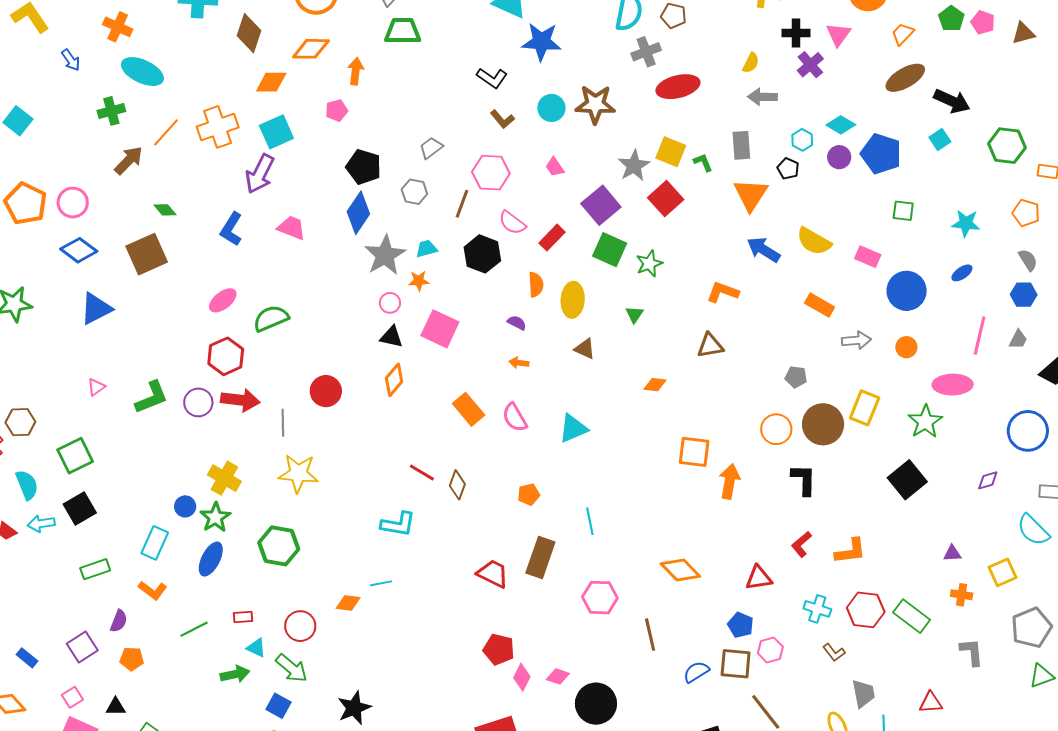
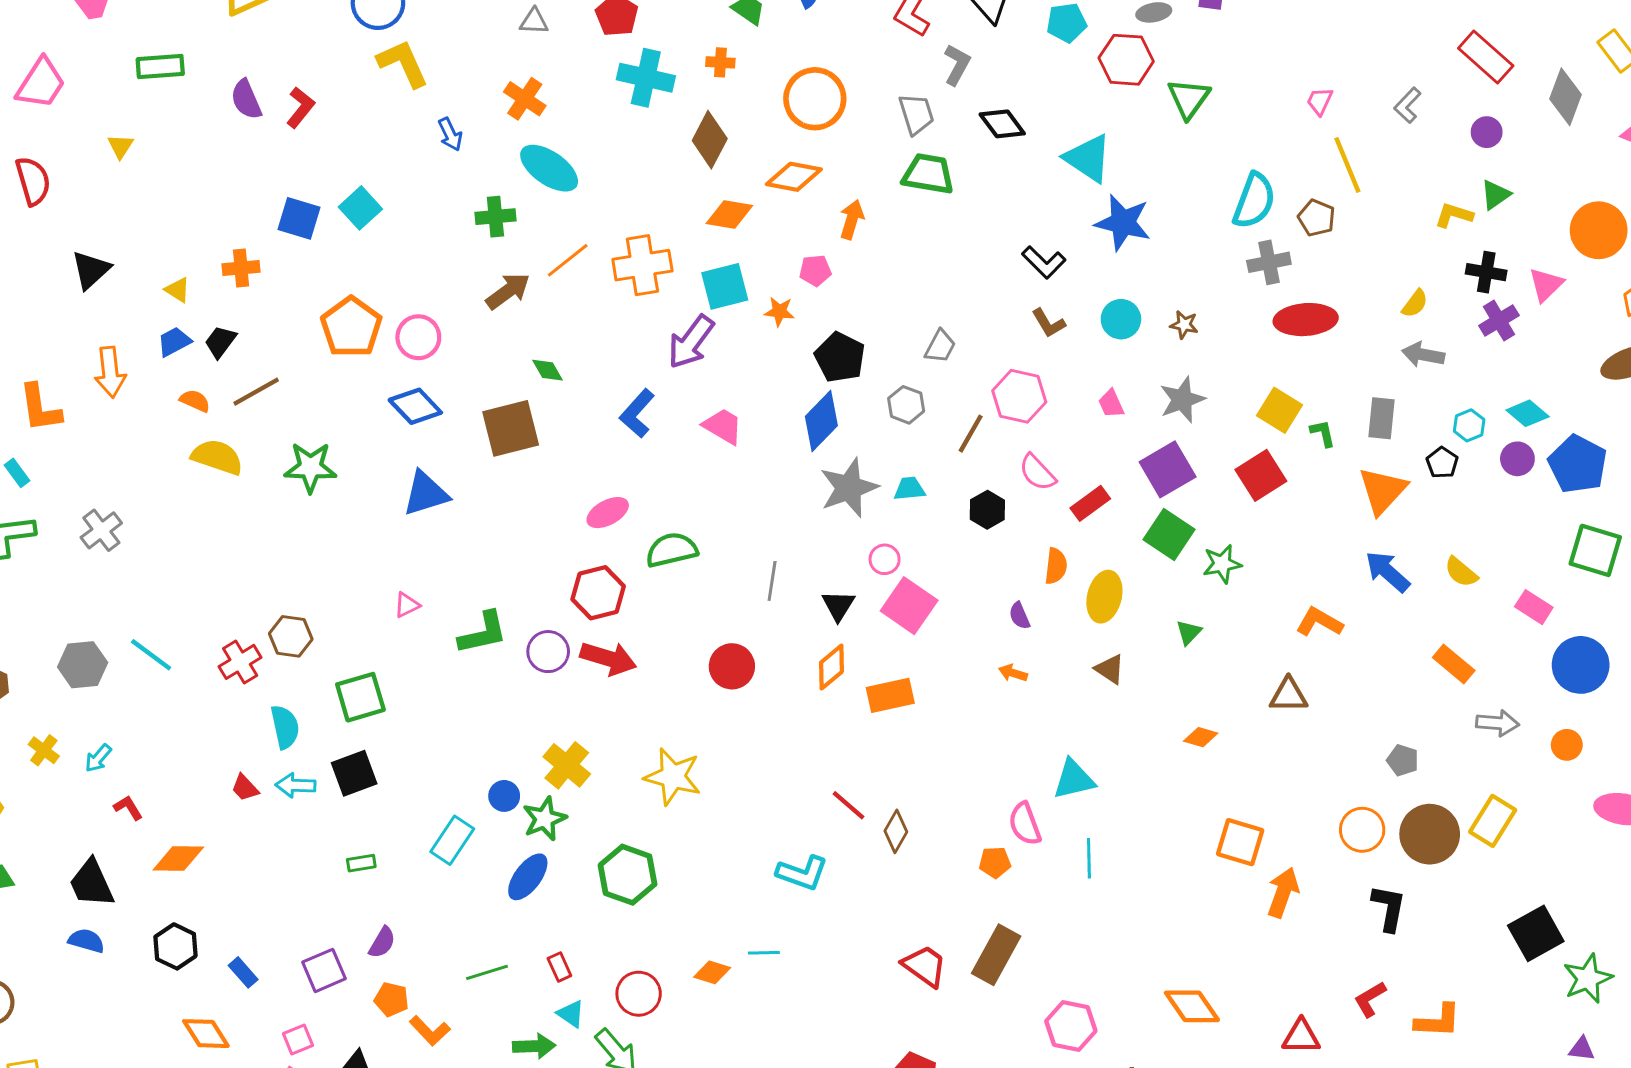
brown star: (595, 104) -> (1184, 325), size x0.5
gray trapezoid: (431, 148) -> (940, 346), turned 145
gray star: (634, 166) -> (1182, 400), moved
green square: (903, 211) -> (1595, 550), size x1.6
yellow semicircle: (814, 241) -> (1461, 572), size x0.7
black hexagon: (482, 254) -> (987, 510), size x0.7
orange star: (419, 281) -> (779, 312), moved
pink circle: (390, 303) -> (885, 559), moved
purple semicircle: (517, 323) -> (1019, 616), turned -150
black triangle: (392, 337) -> (838, 605), turned 40
orange rectangle: (469, 409) -> (890, 695), moved, turned -72
pink semicircle: (515, 417) -> (1025, 824), moved
green star: (925, 422) -> (1588, 979), moved
gray line: (283, 423) -> (772, 581), moved
cyan line: (590, 521) -> (1089, 858), moved
green rectangle: (95, 569) -> (361, 863), size x0.7
orange L-shape: (153, 590) -> (430, 1031), moved
red rectangle: (243, 617) -> (559, 967), turned 60

